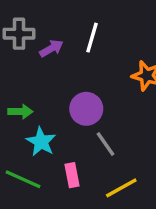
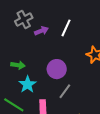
gray cross: (19, 34) -> (24, 19), turned -36
gray line: (105, 144) -> (65, 91), turned 63

